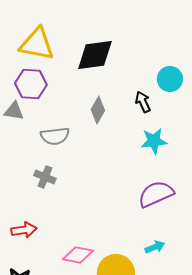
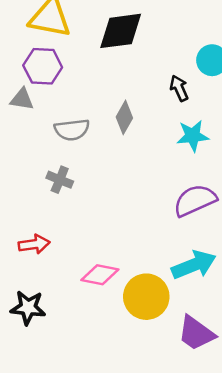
gray diamond: (98, 110) -> (124, 117), moved
cyan arrow: (155, 247) -> (194, 265), size x1.8

